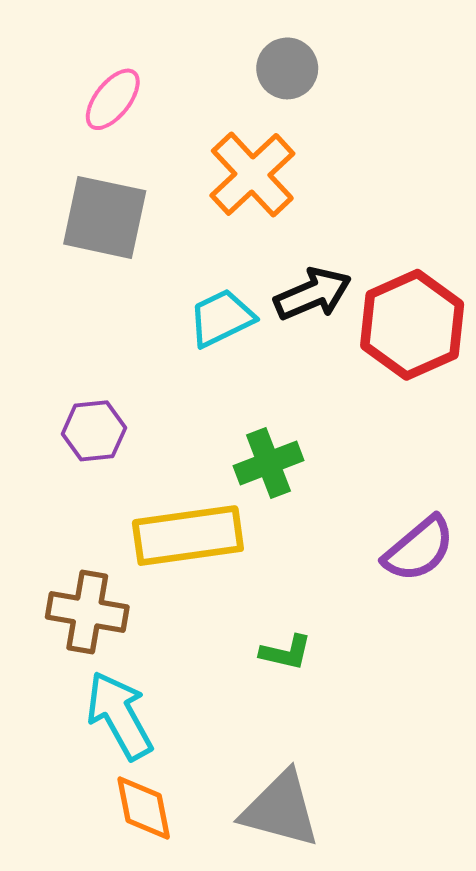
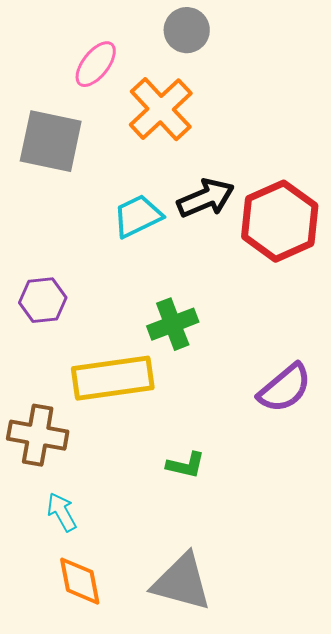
pink ellipse: (113, 99) -> (96, 64), moved
cyan arrow: (119, 715) -> (62, 512), size x0.6

